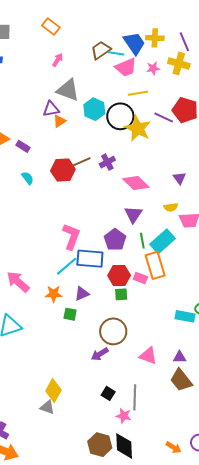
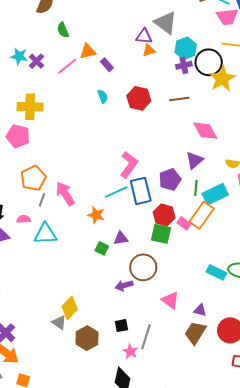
brown line: (81, 162) -> (179, 99), moved
purple cross: (107, 162) -> (184, 65), moved
blue rectangle: (90, 259) -> (141, 191), turned 56
orange rectangle: (155, 265) -> (202, 215), turned 36
purple triangle: (82, 294) -> (121, 238), moved
green square: (121, 294) -> (161, 234), size x1.5
green square: (70, 314) -> (102, 248), moved
brown trapezoid: (181, 380) -> (195, 333), turned 55
black square: (108, 393) -> (121, 326), turned 32
brown hexagon: (100, 445) -> (87, 338), moved

